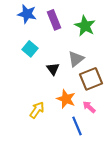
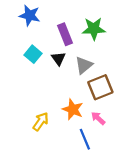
purple rectangle: (54, 20) -> (65, 34), moved
green star: (85, 26) -> (94, 29), turned -30
black triangle: (53, 69) -> (58, 59), moved

